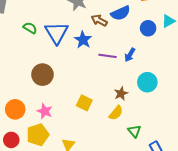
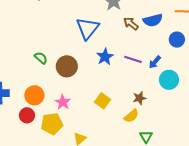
green semicircle: (30, 28) -> (41, 58), moved
blue star: (83, 40) -> (105, 57), moved
cyan circle: (147, 82) -> (169, 80), moved
red circle: (11, 140) -> (27, 115), moved

